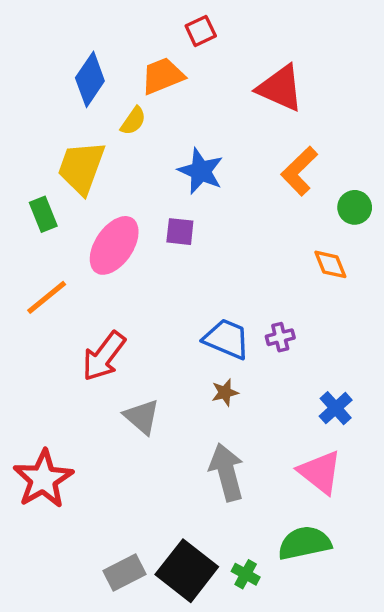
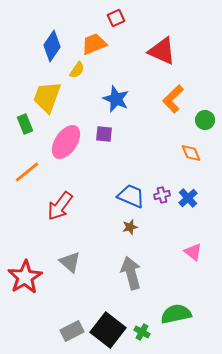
blue cross: (336, 408) -> (188, 198), moved
gray triangle: (142, 417) -> (70, 262), moved
pink triangle: (320, 472) -> (193, 252), moved, size x0.7

